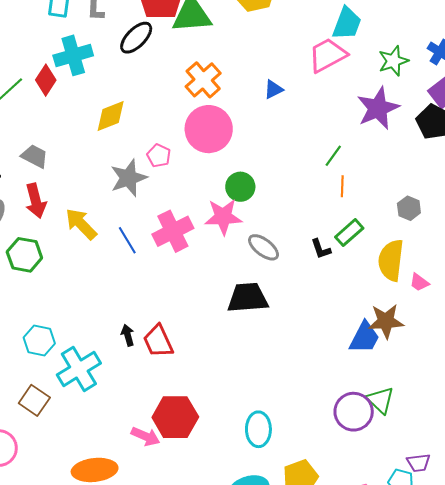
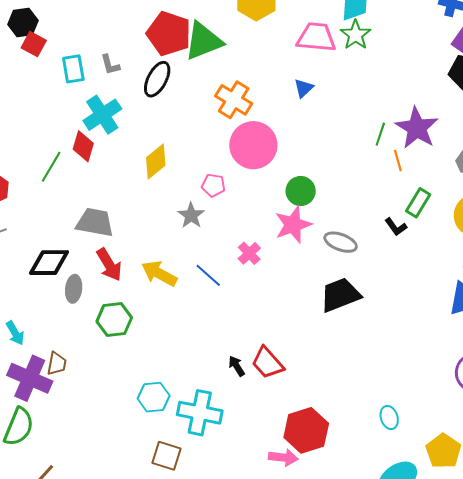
pink trapezoid: (328, 55) -> (316, 37), moved, turned 51
green star: (393, 61) -> (356, 35), moved
purple star: (378, 108) -> (417, 128), moved
gray trapezoid: (35, 156) -> (95, 222), size x1.4
gray star: (129, 178) -> (191, 215), size x0.7
pink cross: (173, 231) -> (249, 253), size x0.6
cyan cross: (79, 369) -> (200, 413), turned -30
cyan ellipse: (258, 429) -> (389, 417), size x0.7

